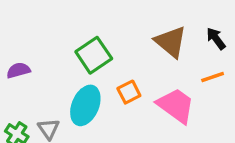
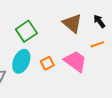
orange square: (129, 92) -> (47, 63), moved

